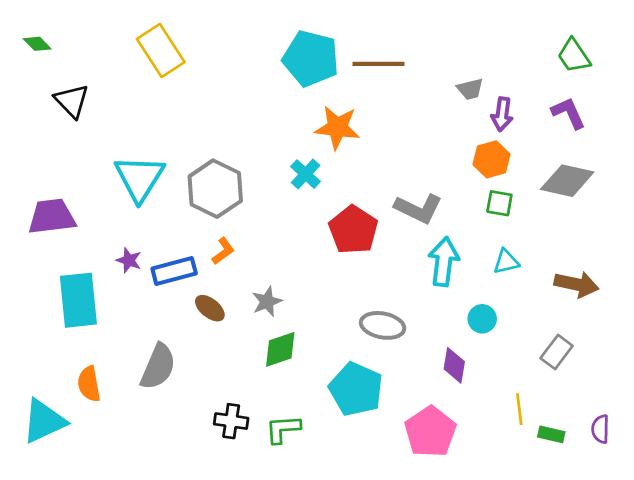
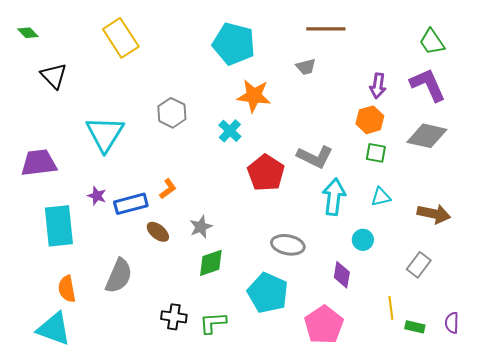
brown line: (379, 64) -> (326, 29), moved
gray trapezoid: (470, 89) -> (306, 67), moved
purple L-shape: (569, 113) -> (428, 85), size x1.4
gray hexagon: (215, 189) -> (172, 113), moved, size x0.7
cyan triangle: (44, 421) -> (54, 329), moved, turned 45

